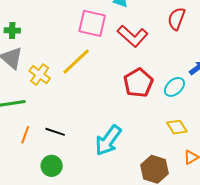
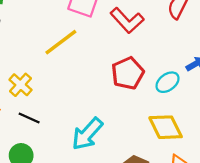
yellow cross: (40, 75) -> (21, 85), moved
yellow diamond: (177, 127) -> (166, 127), size x1.5

